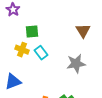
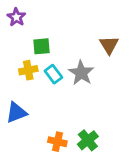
yellow cross: (22, 50) -> (28, 70), turned -32
gray star: (76, 64) -> (81, 73), moved, turned -30

